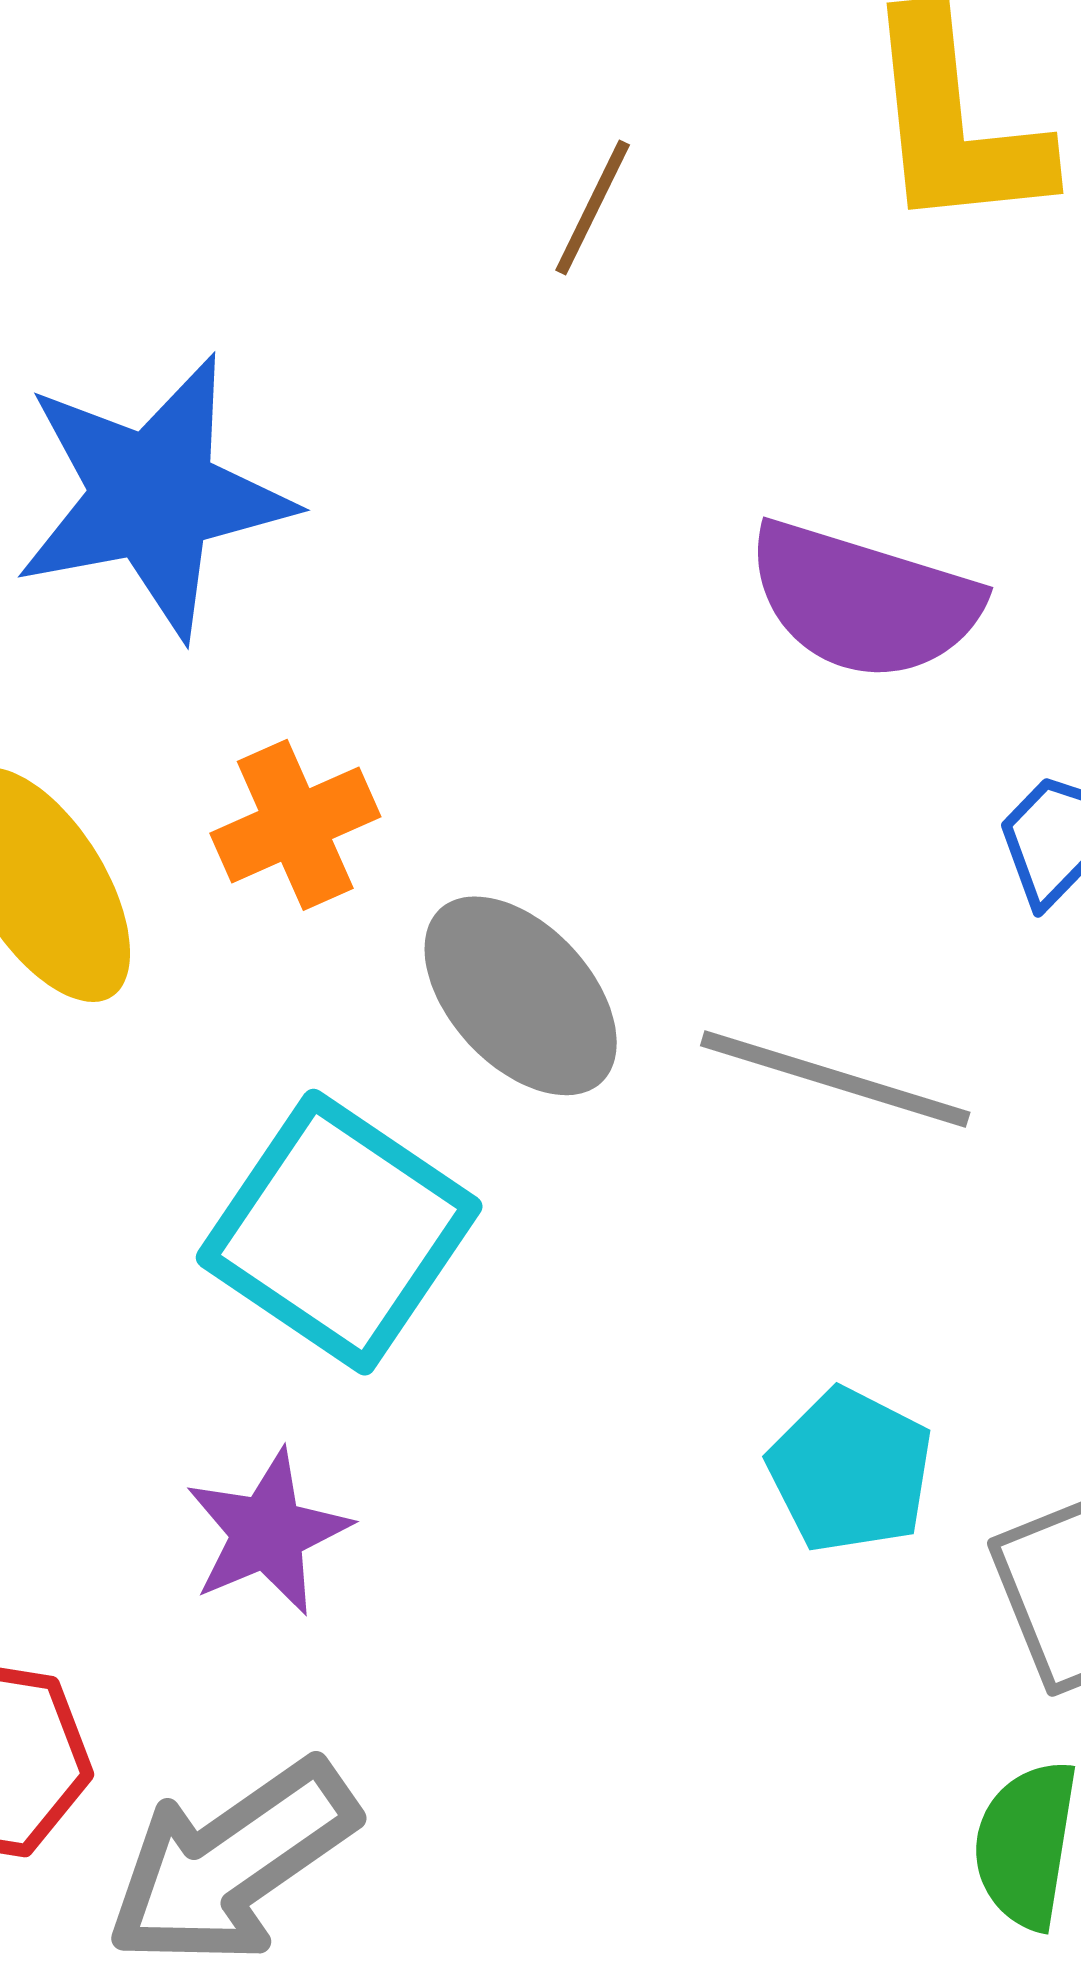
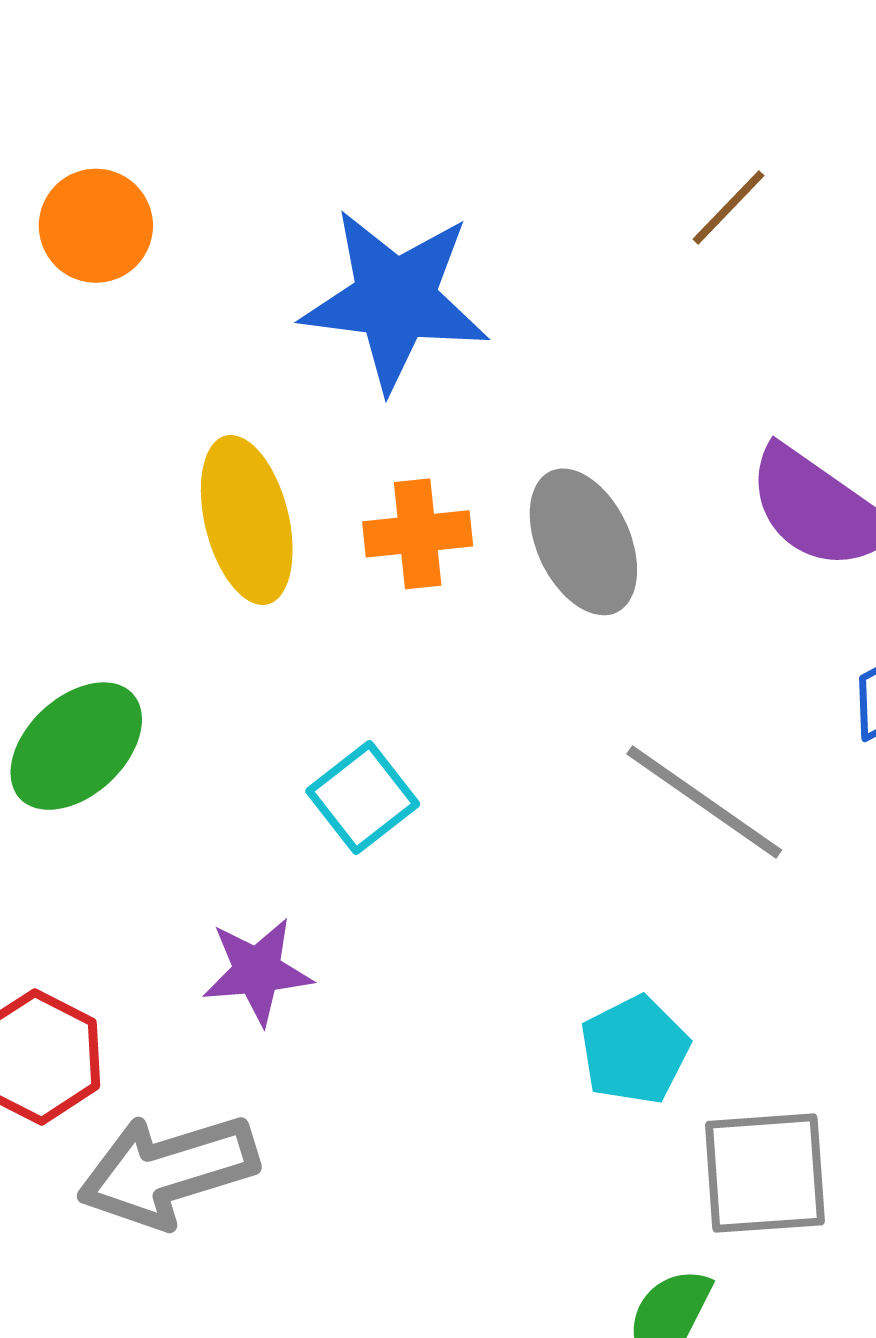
gray ellipse: (521, 996) -> (583, 542), moved
cyan square: (339, 1232) -> (363, 798), size x0.6

